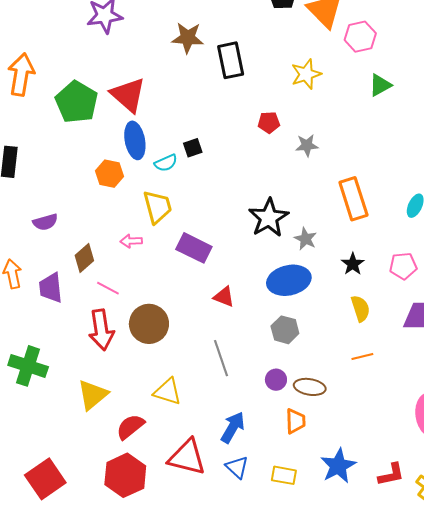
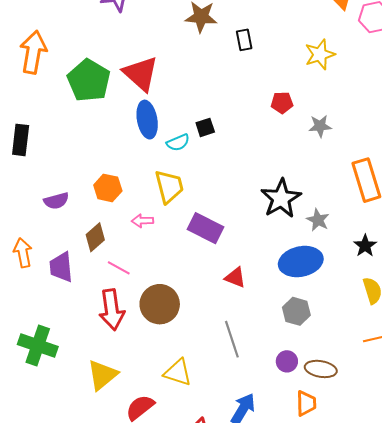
black rectangle: (231, 60) -> (244, 40), size x0.6
orange hexagon: (110, 174) -> (108, 188), moved

